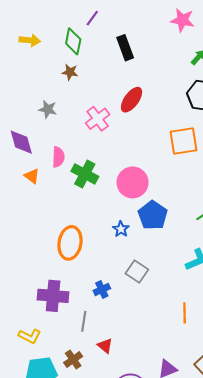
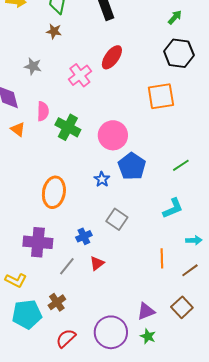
gray line: (84, 321) -> (67, 266), turned 30
red triangle: (105, 346) -> (97, 263), moved, turned 42

